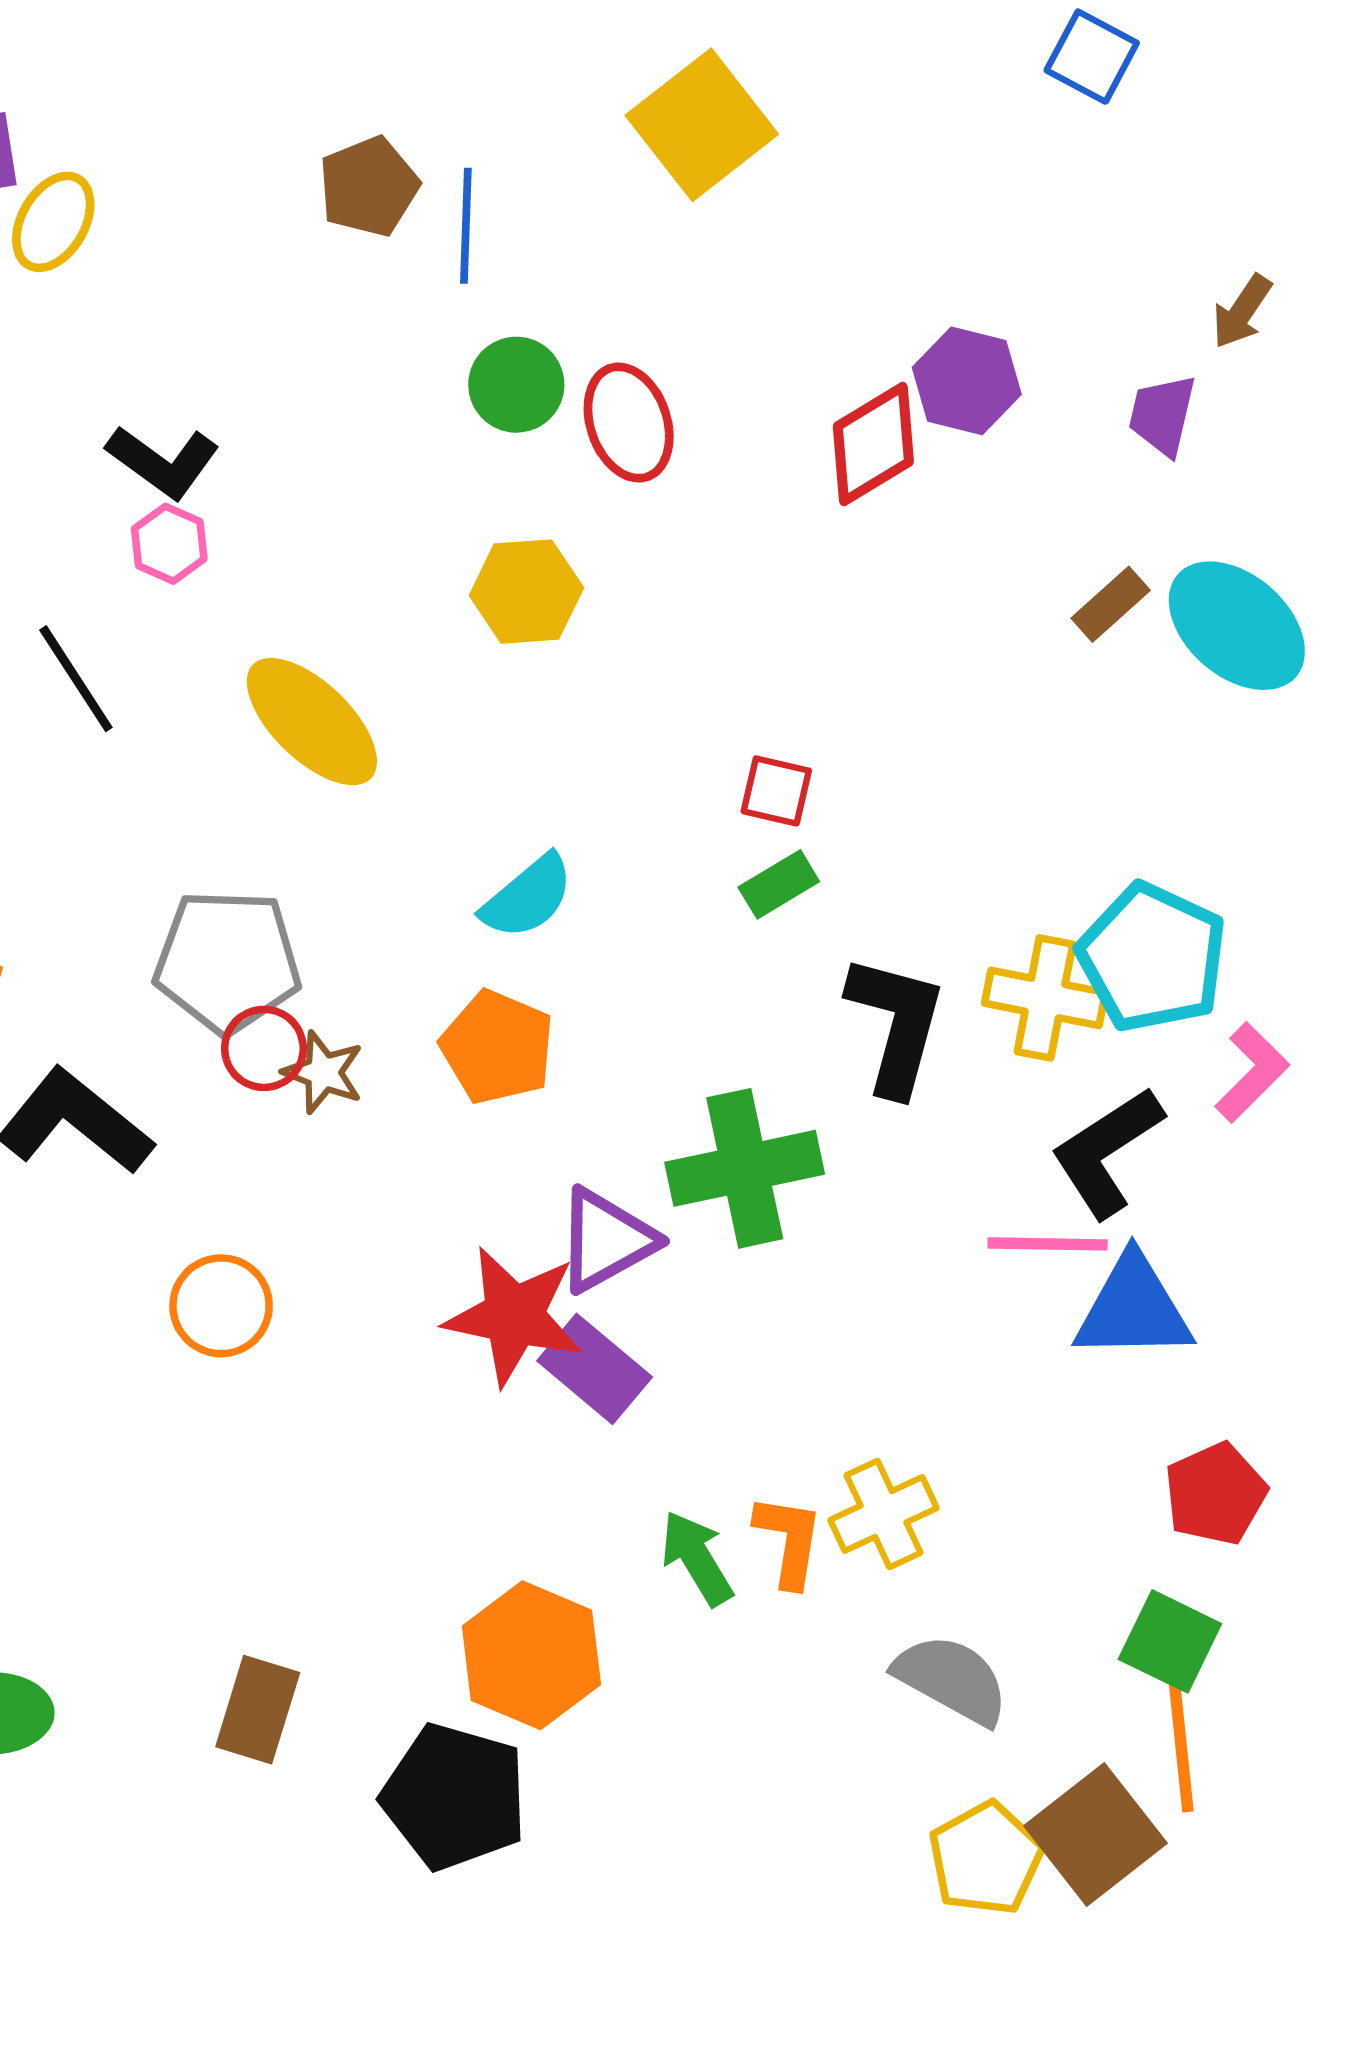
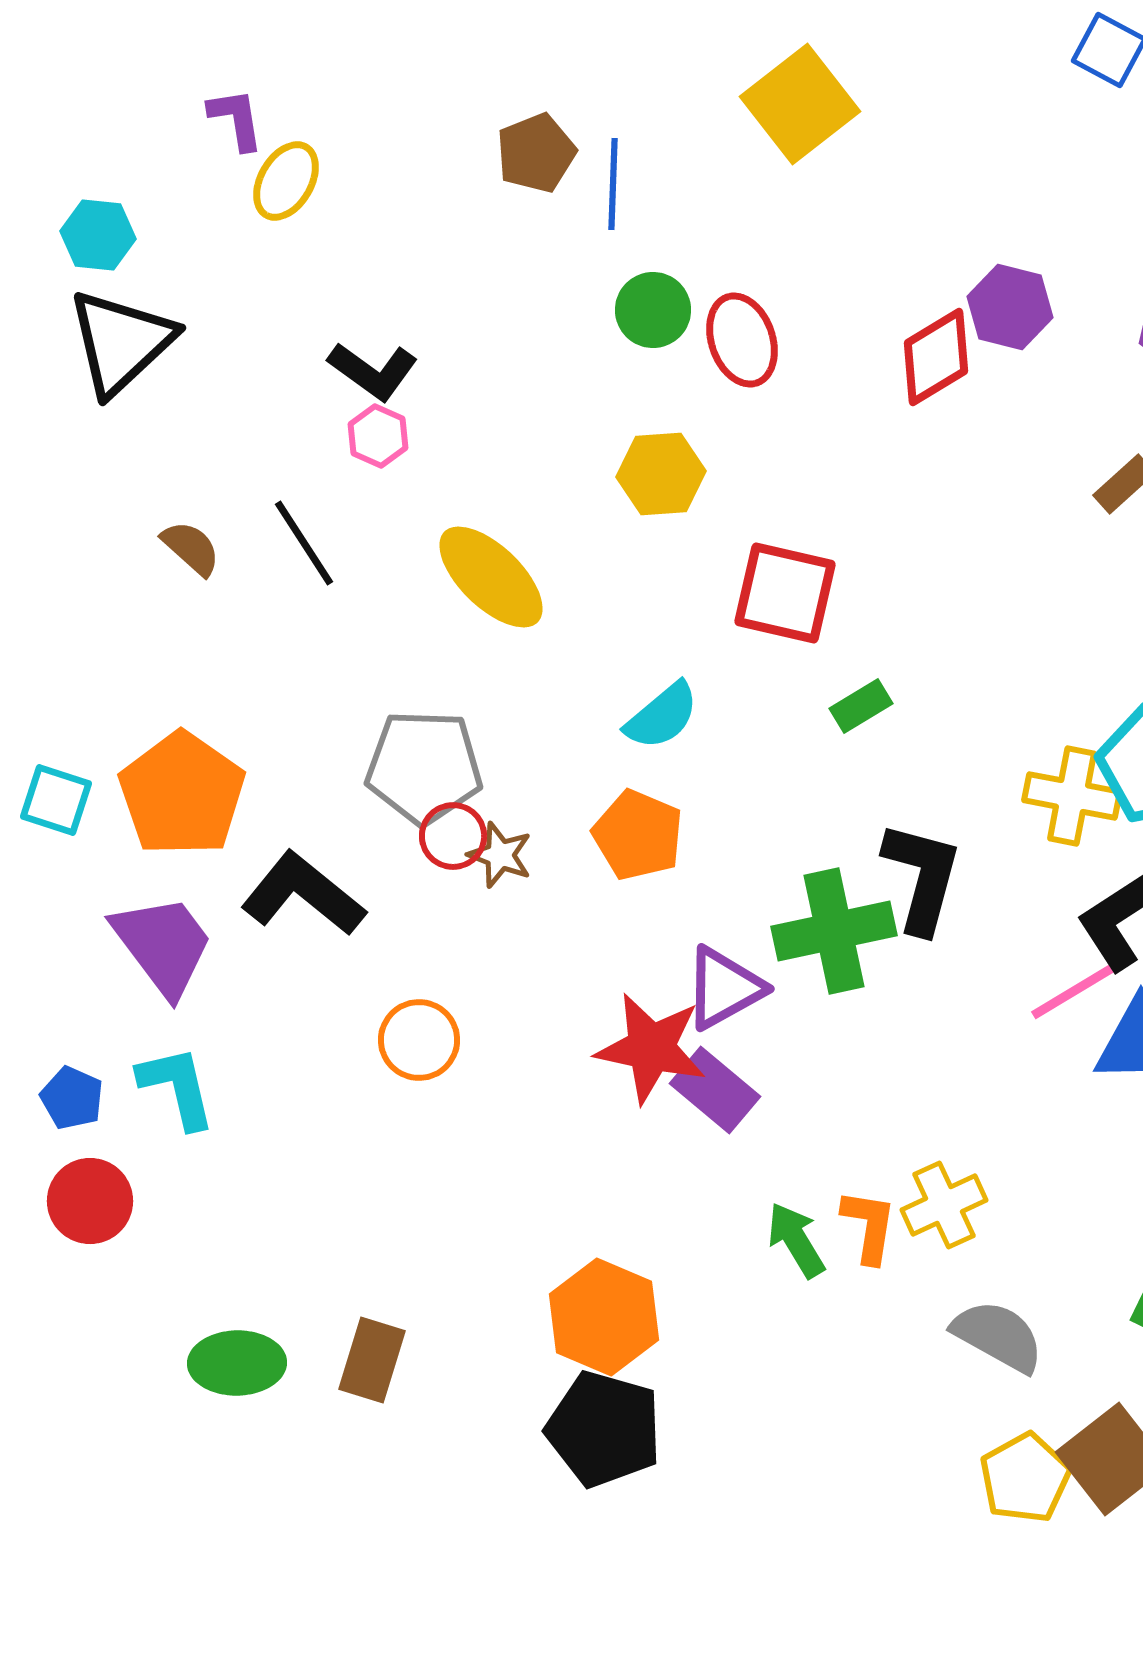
red square: (776, 791) -> (785, 593), moved, size x1.8
black L-shape: (896, 1024) -> (922, 877), moved
pink line: (1048, 1244) -> (1074, 991), turned -32
orange hexagon: (531, 1655) -> (604, 1317), moved
brown rectangle: (258, 1710) -> (372, 1360), moved

